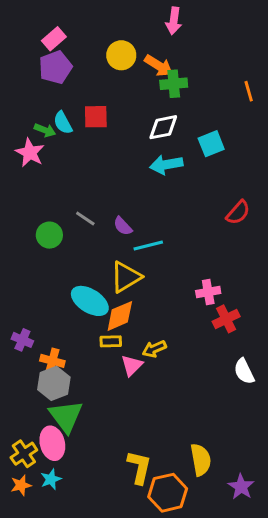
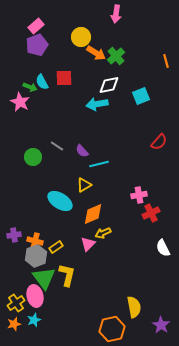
orange arrow: (159, 66) -> (96, 53), moved
green cross: (174, 84) -> (116, 56), turned -36
cyan arrow: (166, 165) -> (97, 104), moved
yellow triangle: (126, 277) -> (84, 185), size x0.7
orange diamond: (120, 316) -> (93, 214), moved
purple cross: (22, 340) -> (14, 235), moved, turned -32
yellow rectangle: (111, 341) -> (56, 247), moved, turned -32
yellow L-shape: (139, 467) -> (67, 275), moved

